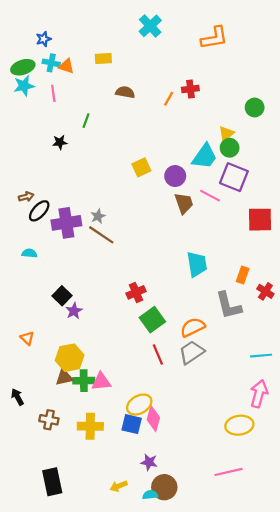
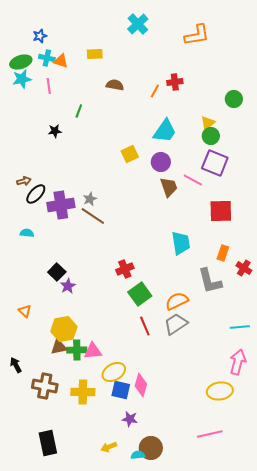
cyan trapezoid: (205, 156) -> (165, 131), moved
red square: (260, 220) -> (221, 211), moved
yellow ellipse: (139, 405) -> (114, 372), moved
brown cross: (49, 420) -> (45, 386), size x1.4
purple star: (149, 462) -> (130, 419), moved

